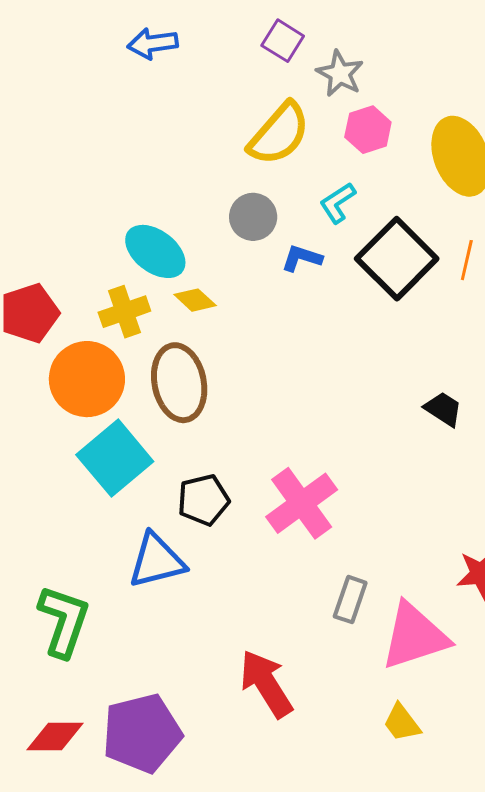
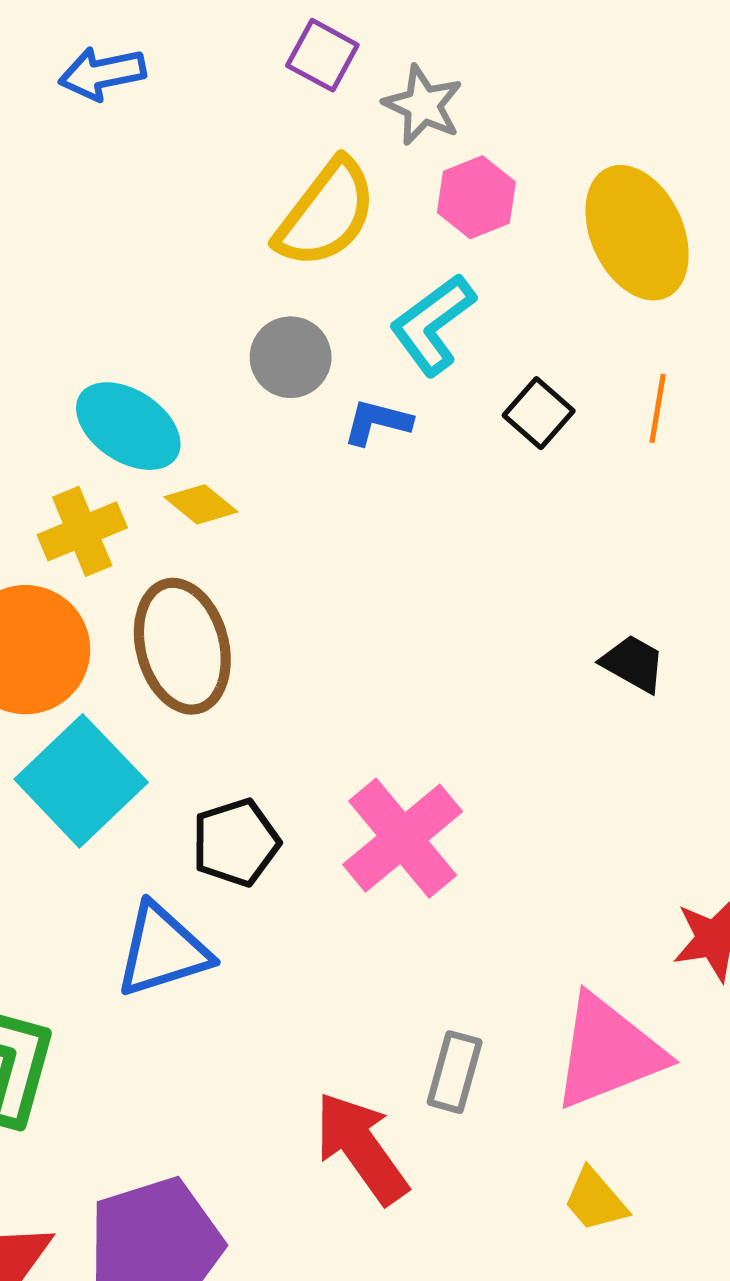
cyan L-shape: (338, 203) -> (433, 325), size x1.4
black square: (397, 259) -> (539, 413), size x0.5
gray rectangle: (350, 600) -> (455, 1072), moved

